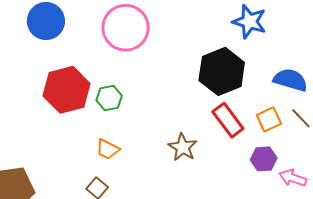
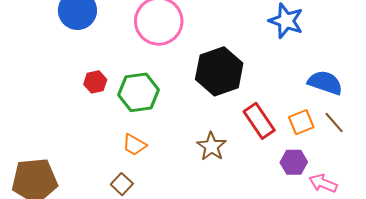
black hexagon: (222, 71) -> (219, 71), moved
red hexagon: (67, 90) -> (95, 82), size x0.5
green hexagon: (109, 98) -> (139, 92), size x1.5

